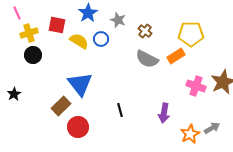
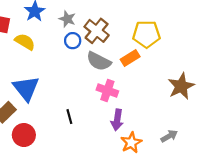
brown cross: (145, 31) -> (97, 31), size x1.6
blue circle: (101, 39) -> (73, 41), moved
pink cross: (196, 86) -> (107, 91), moved
orange star: (190, 134) -> (131, 143), moved

